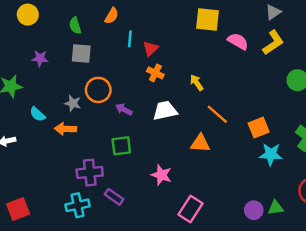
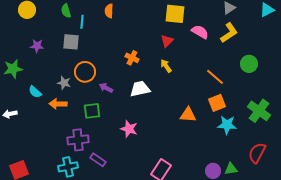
orange semicircle: (112, 16) -> (109, 11), moved, turned 152
green semicircle: (75, 26) -> (66, 11), moved
cyan line: (130, 39) -> (82, 22), moved
red triangle: (150, 49) -> (167, 41), moved
orange line: (217, 114) -> (215, 77), moved
orange triangle: (200, 143) -> (188, 115), moved
green square: (121, 146) -> (92, 111), moved
pink star: (161, 175) -> (129, 129), moved

